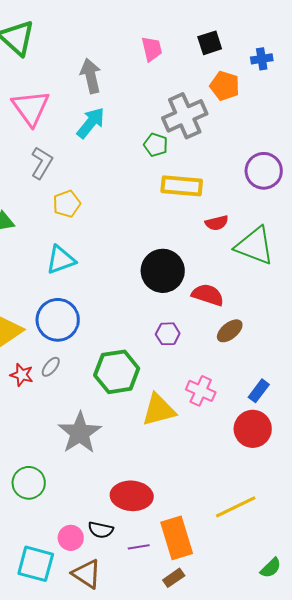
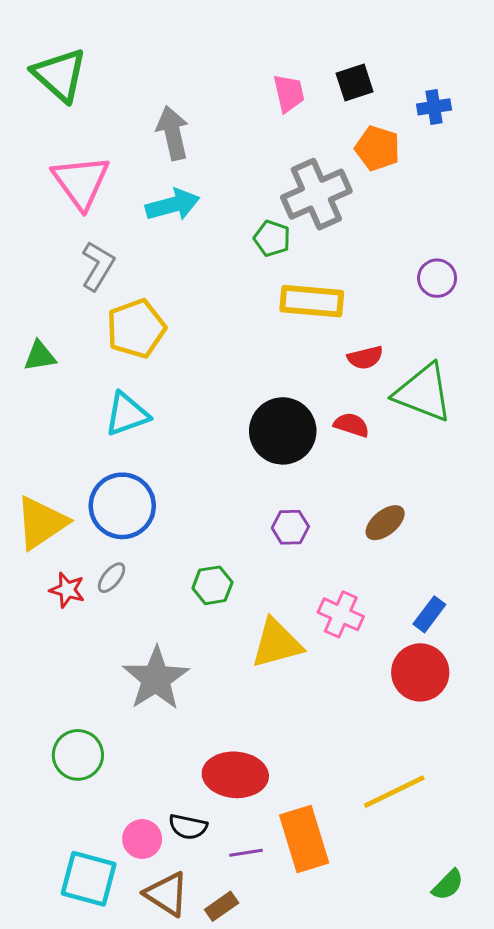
pink trapezoid: (152, 49) -> (289, 93), moved
cyan arrow: (91, 123) -> (173, 205), turned 36
purple circle: (264, 171) -> (437, 278), size x0.7
yellow pentagon: (67, 204) -> (136, 329), size x1.4
red semicircle: (208, 295) -> (351, 425), moved, size x0.7
green hexagon: (117, 372) -> (212, 585), size x0.6
brown rectangle: (174, 578) -> (222, 906), moved

